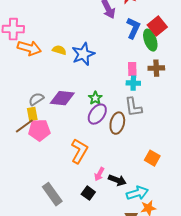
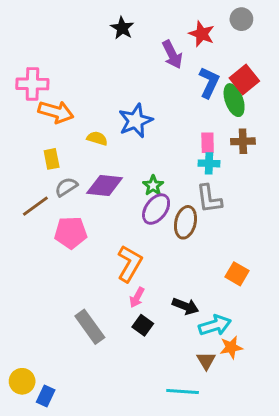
yellow semicircle: (59, 50) -> (97, 138), moved
yellow rectangle: (32, 114) -> (52, 159), moved
brown line: (24, 126) -> (35, 206), moved
pink arrow: (99, 174) -> (137, 297), moved

